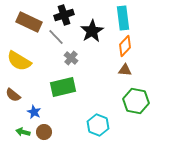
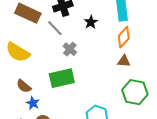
black star: (92, 31) -> (91, 22), size x0.6
brown semicircle: (13, 95) -> (24, 86), moved

